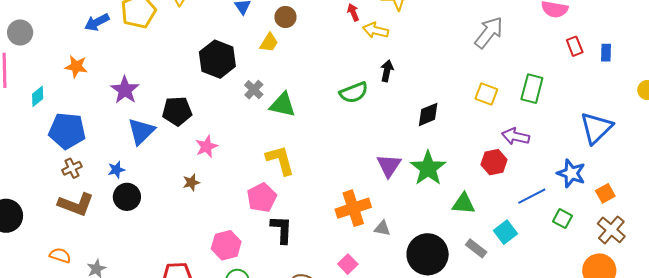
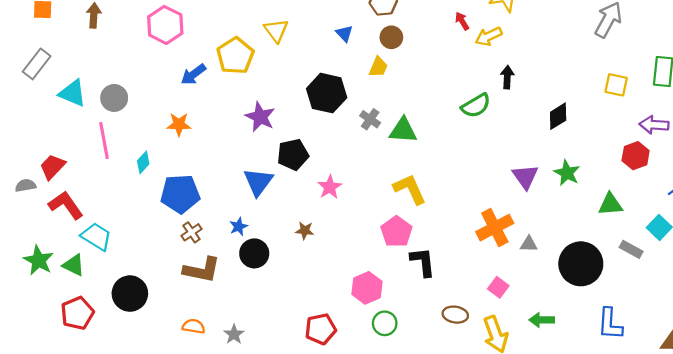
yellow arrow: (376, 30) -> (489, 36), turned -30
purple star: (125, 90) -> (260, 117), moved
green star: (428, 168) -> (567, 173), size x0.7
brown star: (191, 182) -> (305, 231), moved, turned 30

